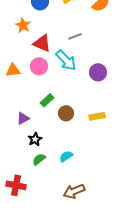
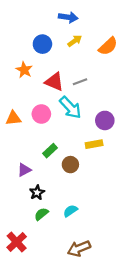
red triangle: (42, 43) -> (54, 82), moved
yellow rectangle: (97, 116) -> (94, 144), moved
red cross: (16, 185) -> (17, 242), turned 36

